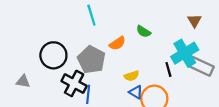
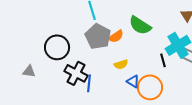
green semicircle: (143, 31) -> (140, 25), size x1.6
gray pentagon: (91, 60) -> (98, 36), moved
yellow semicircle: (132, 76) -> (121, 64), moved

